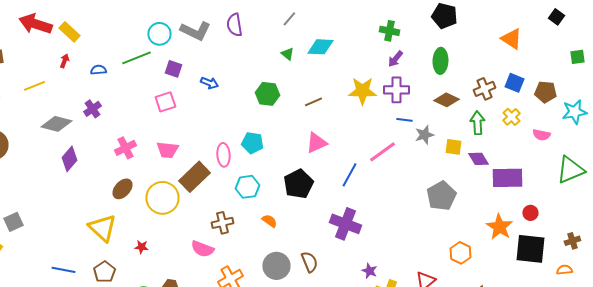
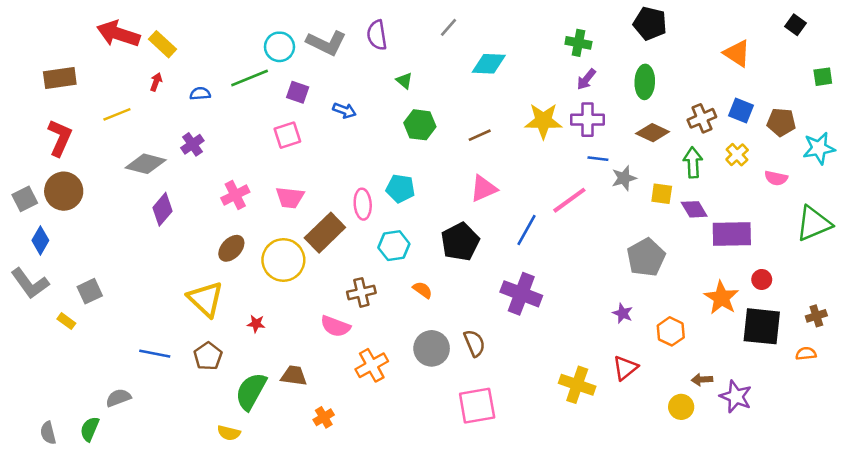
green triangle: (287, 54) -> (404, 81), moved
purple star: (369, 271) -> (623, 313), moved

